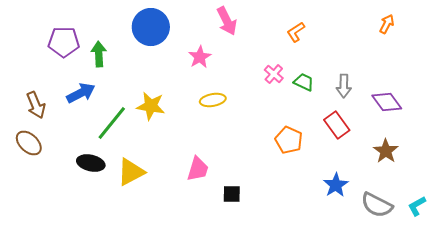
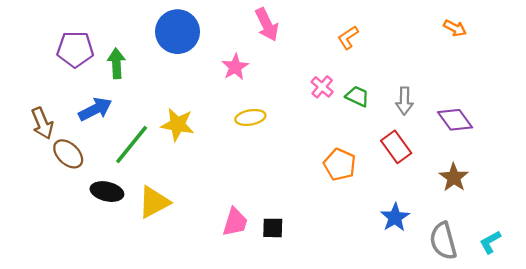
orange arrow: (387, 24) -> (455, 28), turned 90
brown ellipse: (29, 143) -> (68, 154), moved
pink trapezoid: (198, 169) -> (235, 222), moved
gray semicircle: (377, 205) -> (443, 241), turned 48

